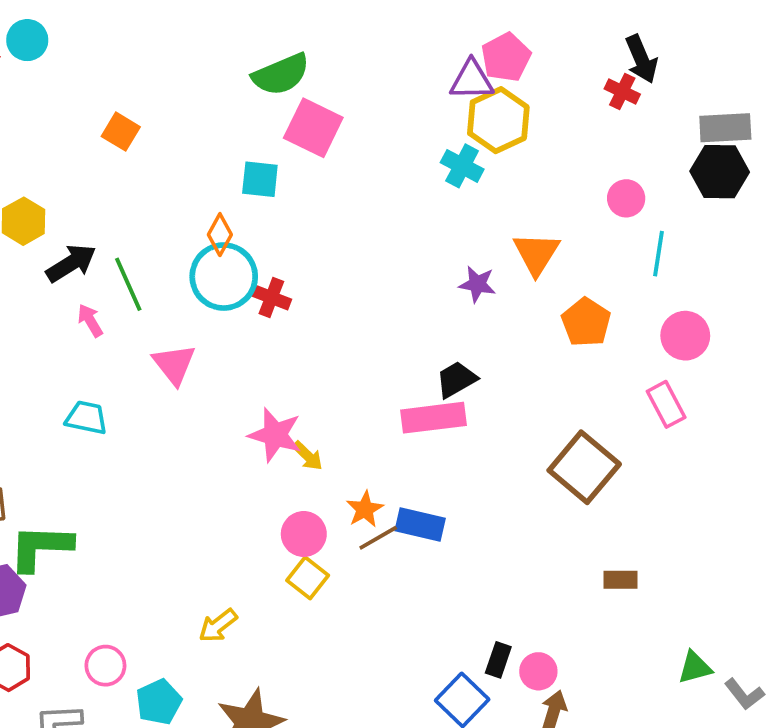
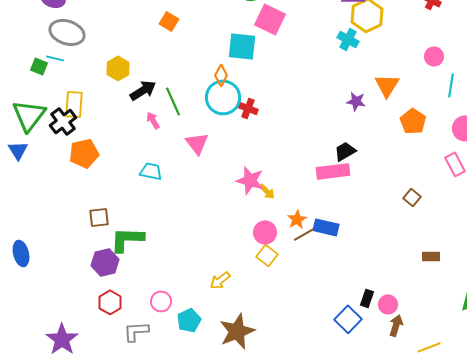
cyan square: (260, 179) -> (242, 46), size x1.4
brown square: (584, 467) -> (412, 197), size x0.5

